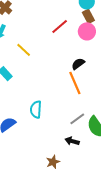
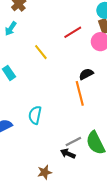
yellow line: (24, 50) -> (41, 52), moved
gray line: (77, 119) -> (73, 141), moved

